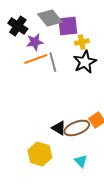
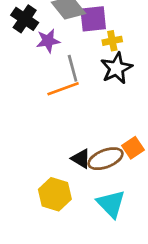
orange line: (36, 59) -> (63, 89), moved
cyan triangle: (81, 161) -> (111, 204), size x1.6

